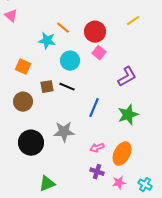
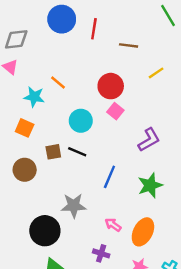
orange line: (63, 28) -> (58, 82), moved
cyan star: (47, 41) -> (34, 97), moved
black circle: (31, 143) -> (45, 231), moved
pink arrow: (97, 148) -> (113, 225), turned 56
purple cross: (97, 172) -> (101, 253), moved

